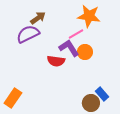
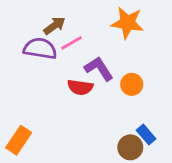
purple semicircle: (28, 34) -> (40, 49), turned 35
pink line: (76, 34) -> (72, 43), moved
orange circle: (85, 52) -> (132, 84), moved

